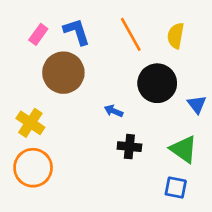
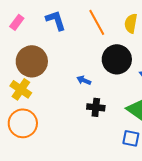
pink rectangle: (38, 34) -> (17, 22), moved
brown circle: (63, 73) -> (32, 61), moved

